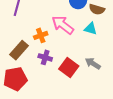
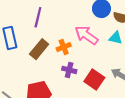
brown rectangle: (19, 50) -> (39, 49), moved

